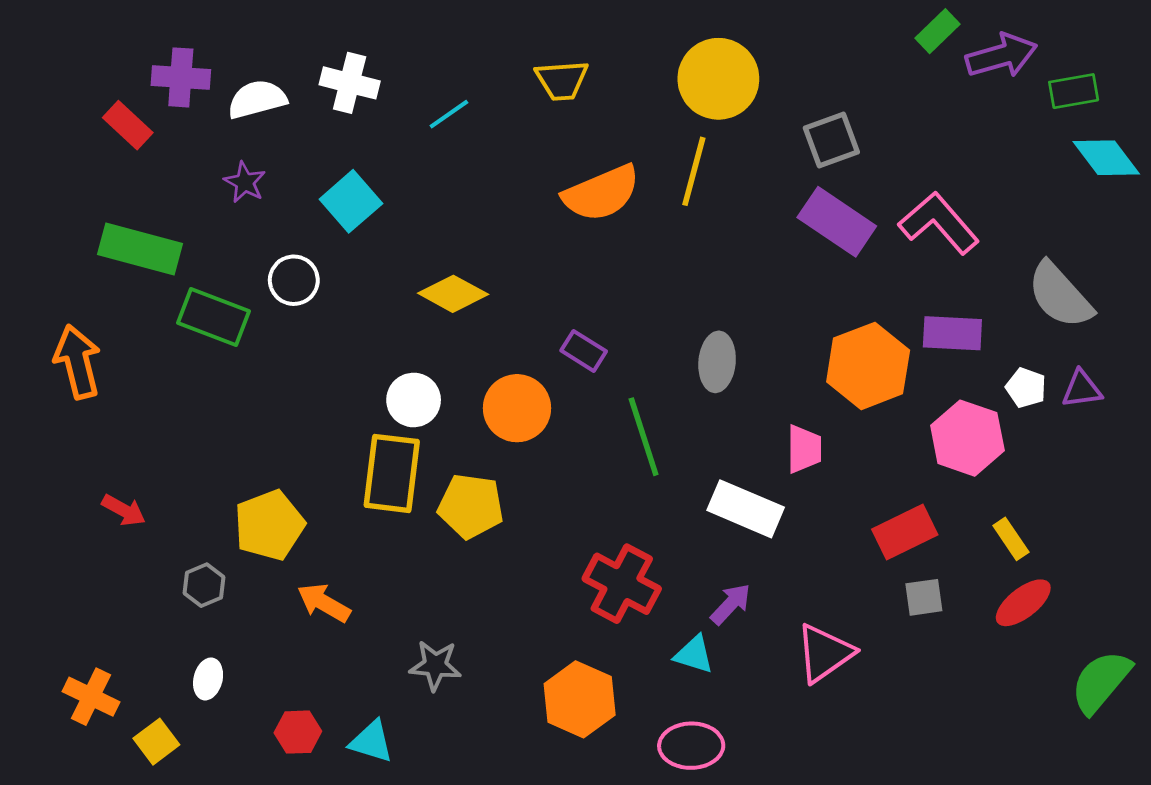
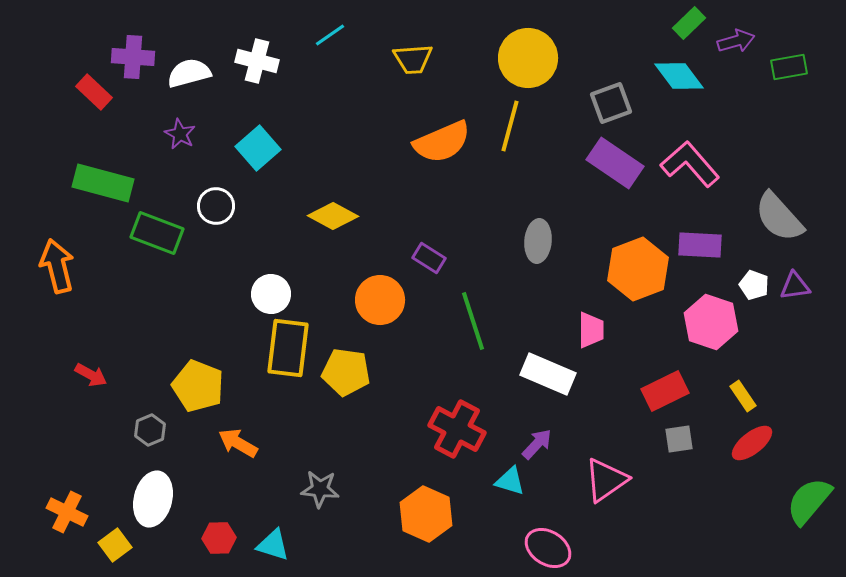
purple arrow: (1001, 56) -> (736, 41), size x0.7
cyan line: (449, 114) -> (330, 35), moved
cyan diamond: (1106, 158) -> (679, 76), moved
gray ellipse: (717, 362) -> (538, 241), moved
white circle: (414, 400) -> (271, 294), moved
yellow pentagon: (269, 525) -> (198, 386), turned -30
white ellipse: (208, 679) -> (153, 499), size x1.8
pink ellipse: (691, 746) -> (548, 548), moved, turned 33

